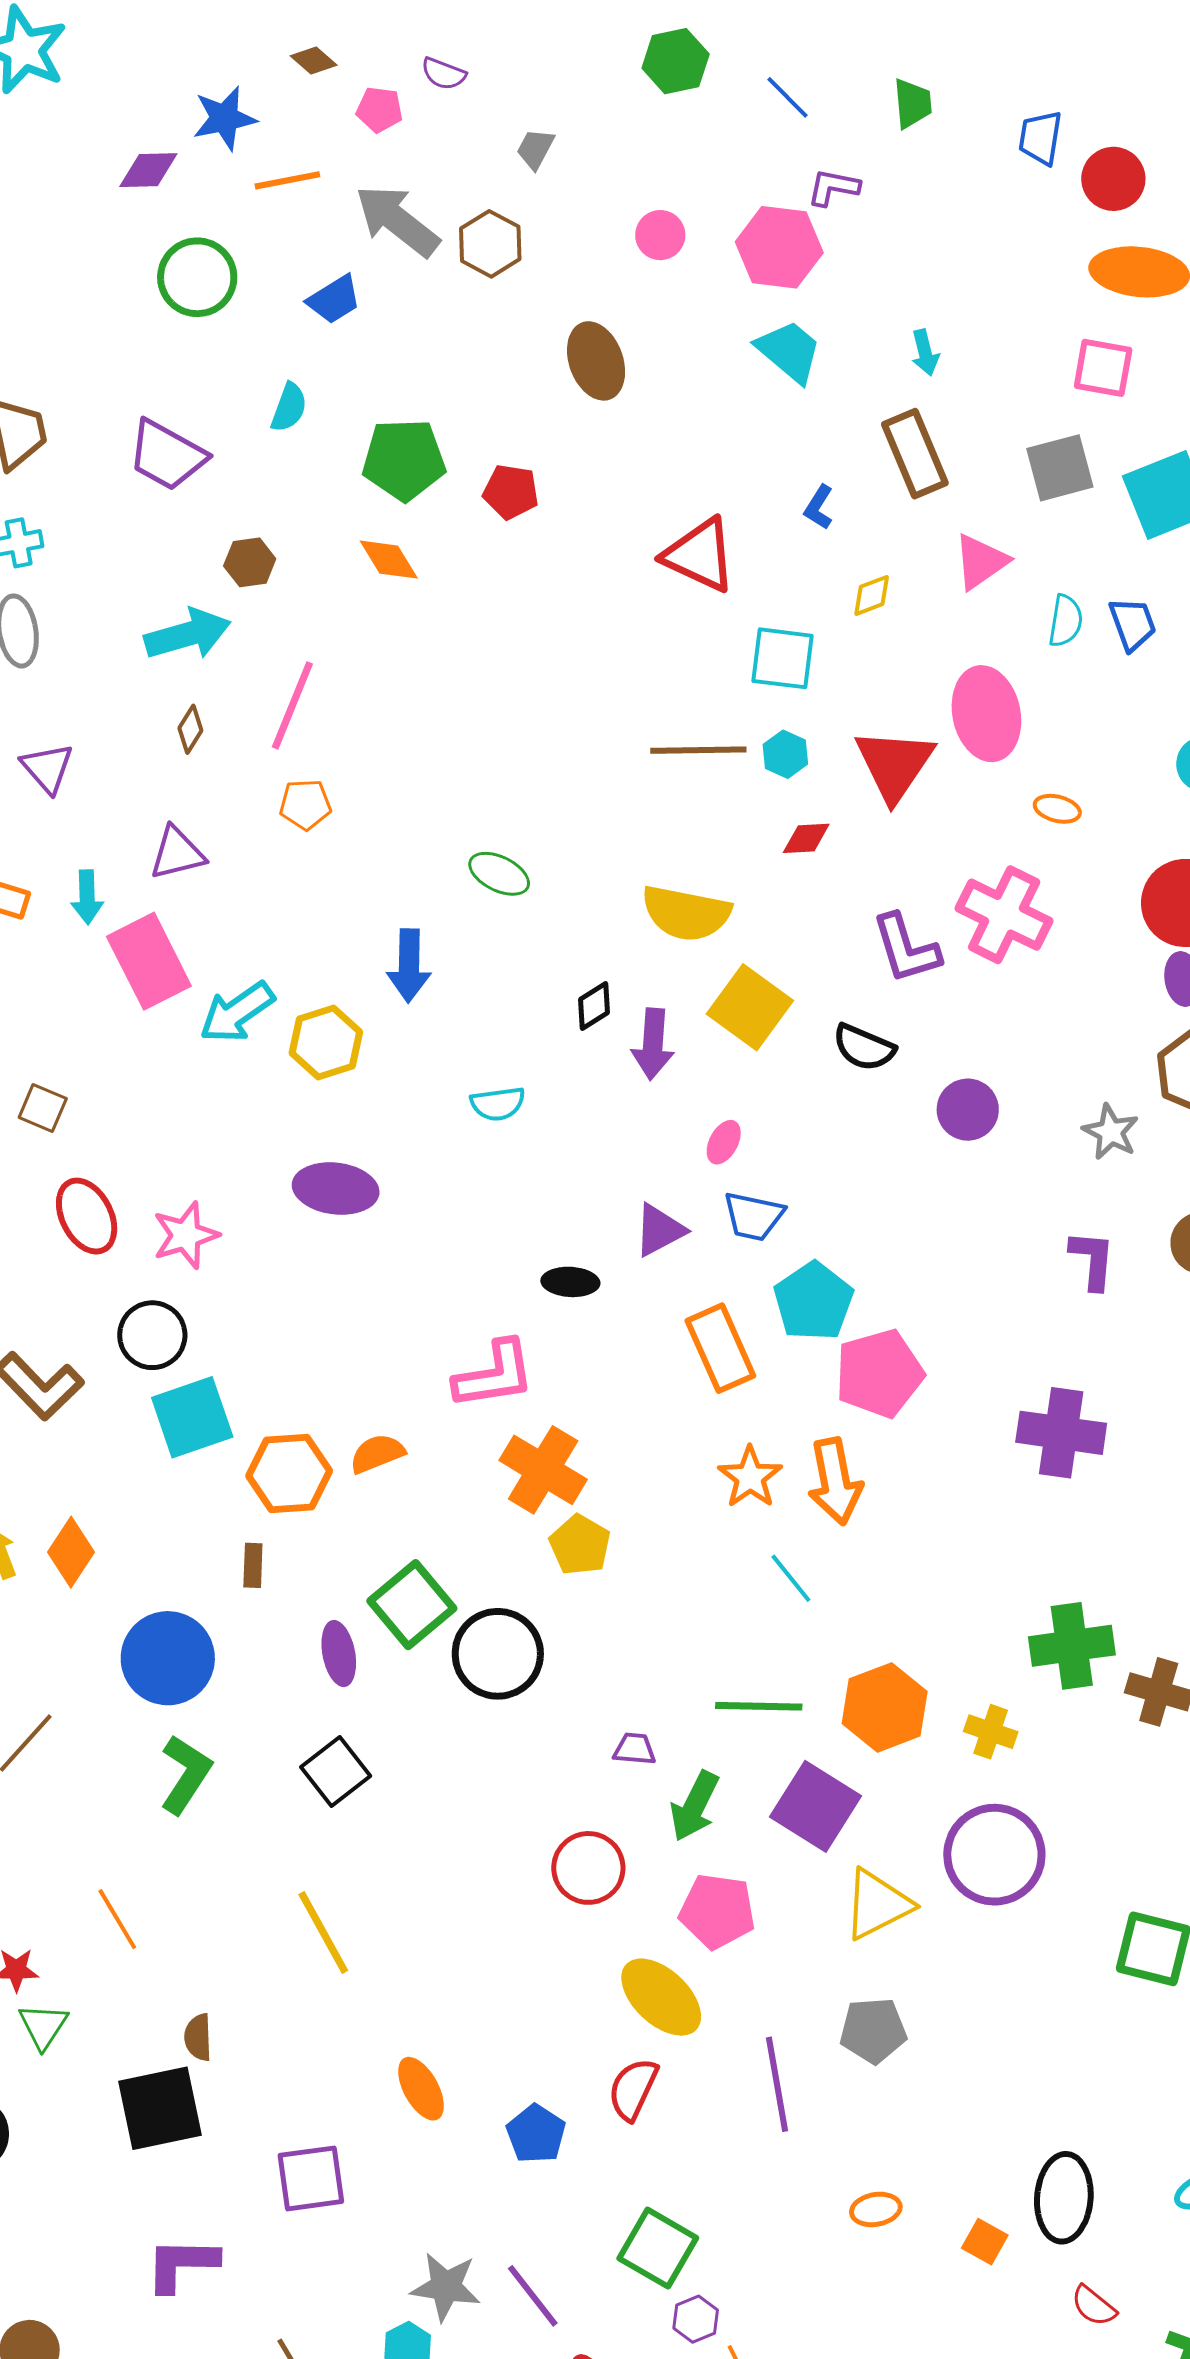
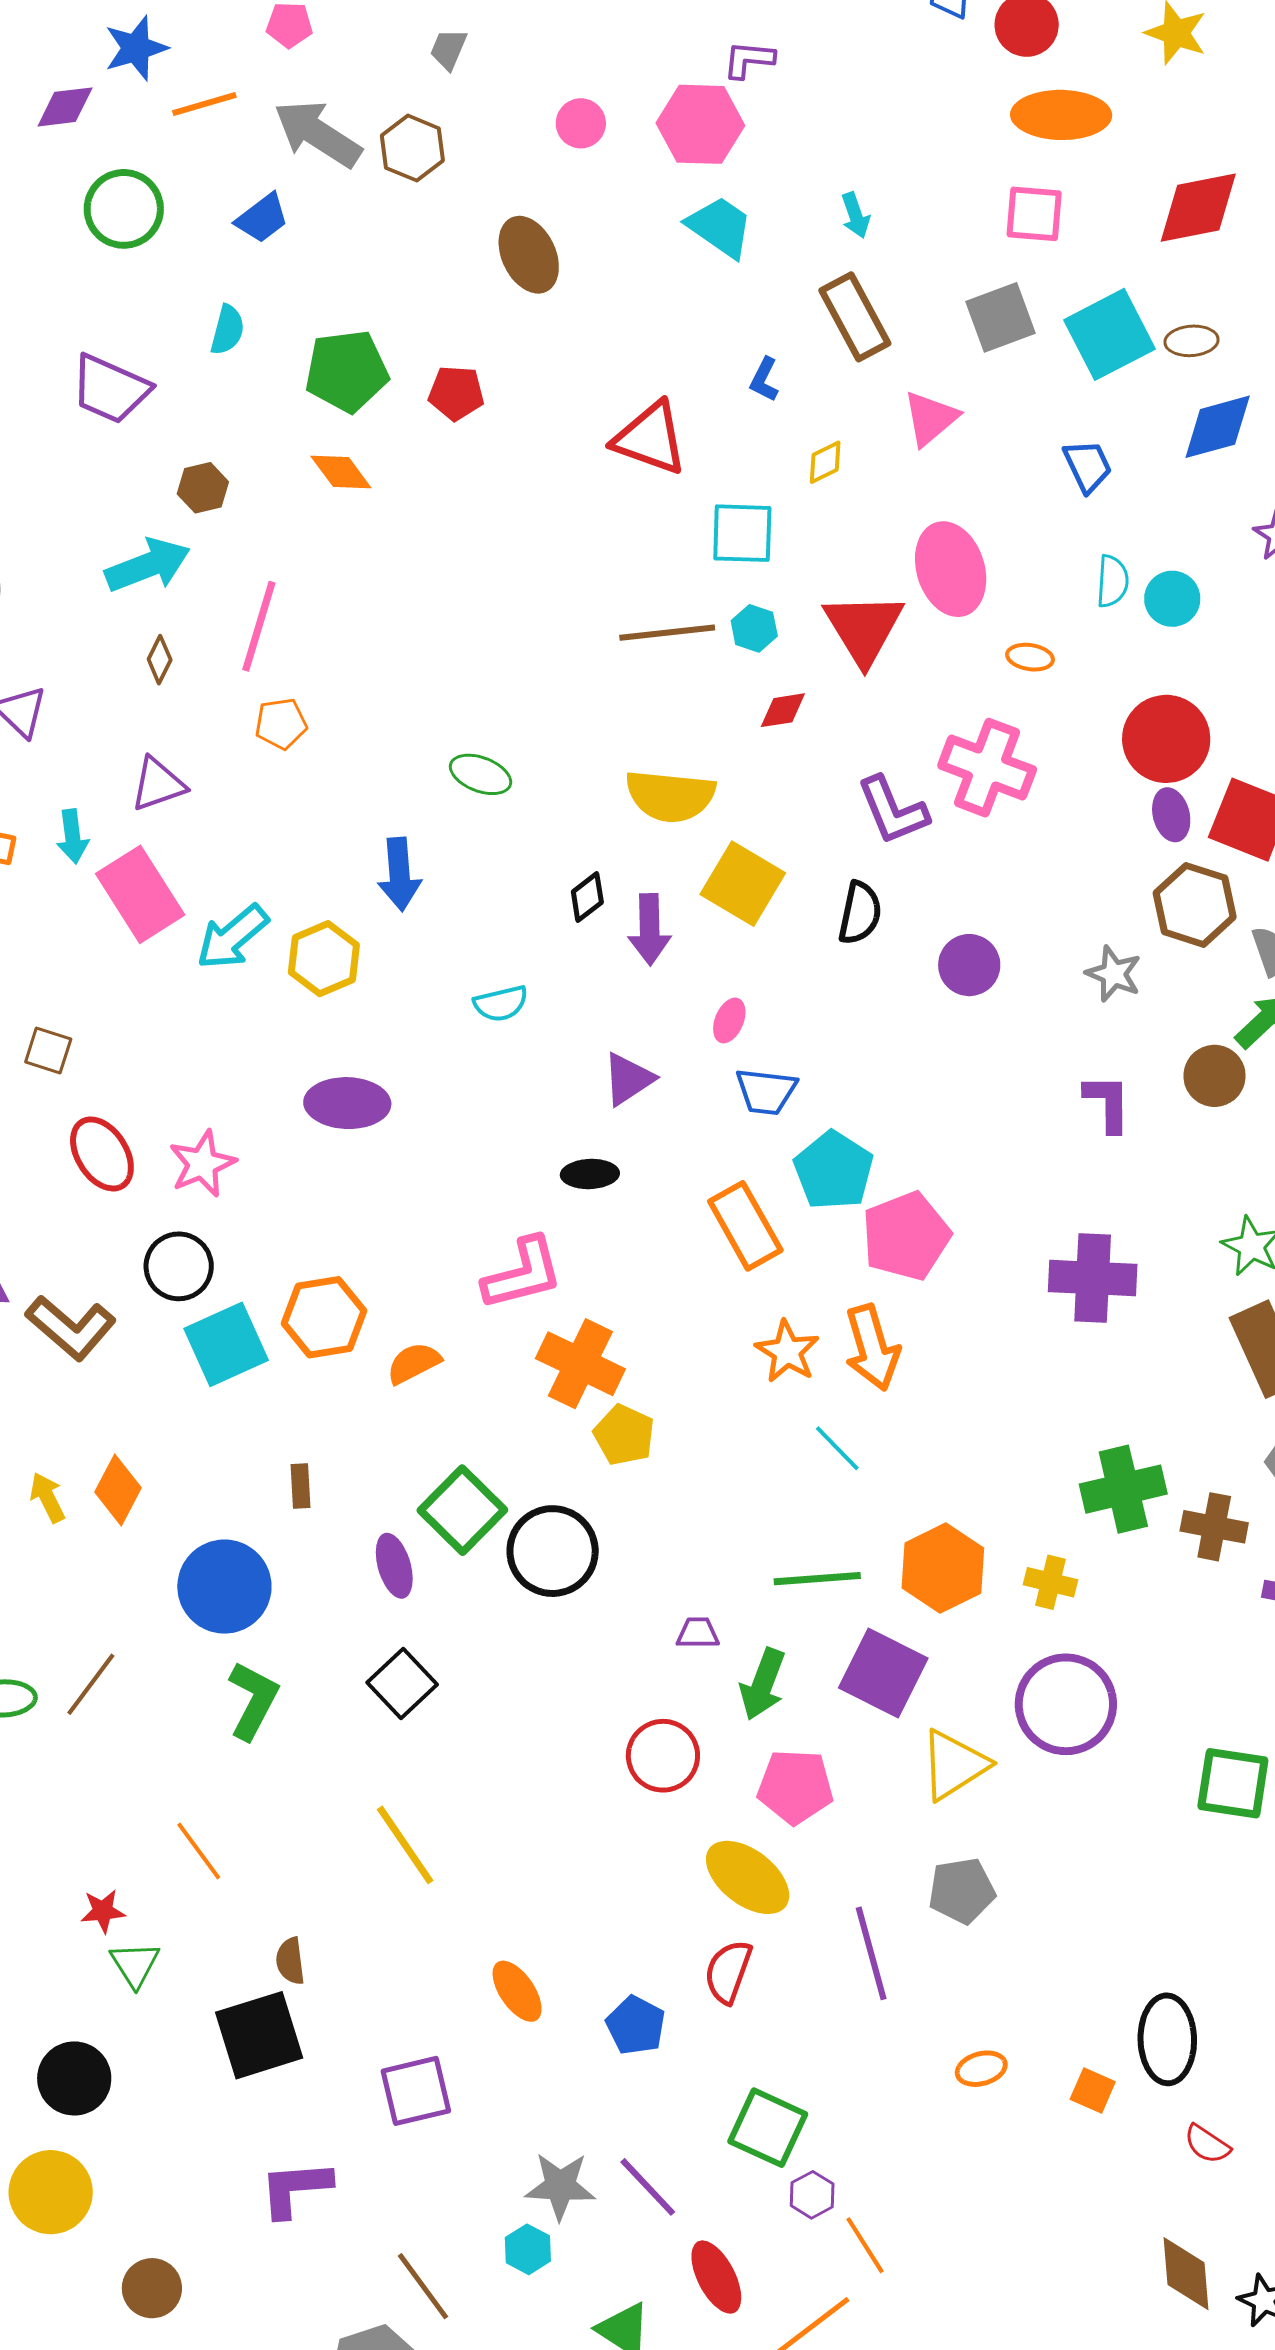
cyan semicircle: (1066, 621) -> (1112, 581), moved
black semicircle: (864, 1047) -> (860, 913), turned -96
purple triangle: (660, 1230) -> (628, 1079), moved
orange hexagon: (289, 1473) -> (324, 1317), moved

